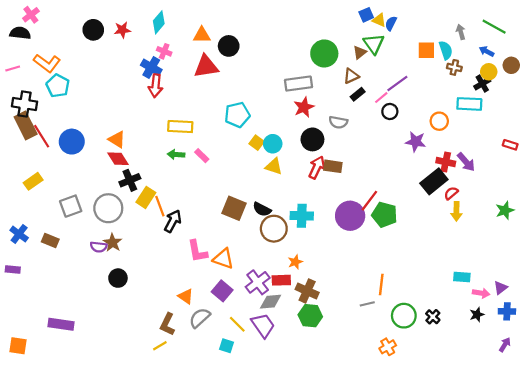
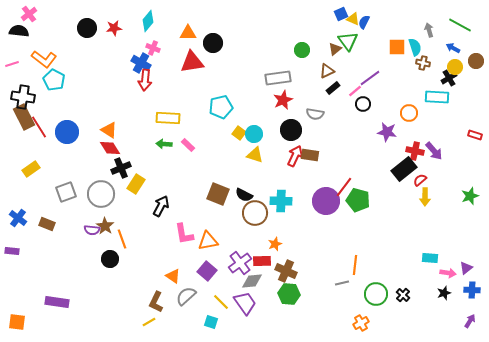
green circle: (324, 53) -> (302, 50), size x0.6
orange line: (160, 206) -> (122, 239), moved
orange triangle: (223, 259) -> (208, 241), turned -30

